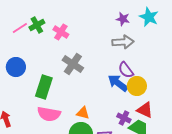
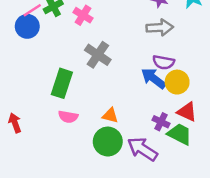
blue circle: (16, 67) -> (27, 26), moved
purple semicircle: (126, 70) -> (163, 62), turned -42
pink semicircle: (49, 114) -> (68, 117), size x0.7

